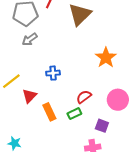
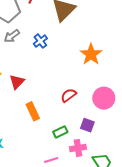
blue cross: (53, 73) -> (40, 41), moved, turned -32
red triangle: (29, 96) -> (17, 82), moved
green rectangle: (74, 114) -> (60, 132), moved

